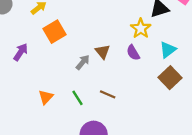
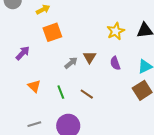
yellow star: (141, 28) -> (116, 31), moved
purple arrow: (21, 52) -> (23, 53), moved
orange triangle: (46, 97) -> (34, 86), turned -40

